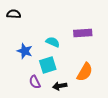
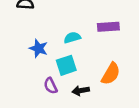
cyan semicircle: (53, 42) -> (72, 38), turned -40

